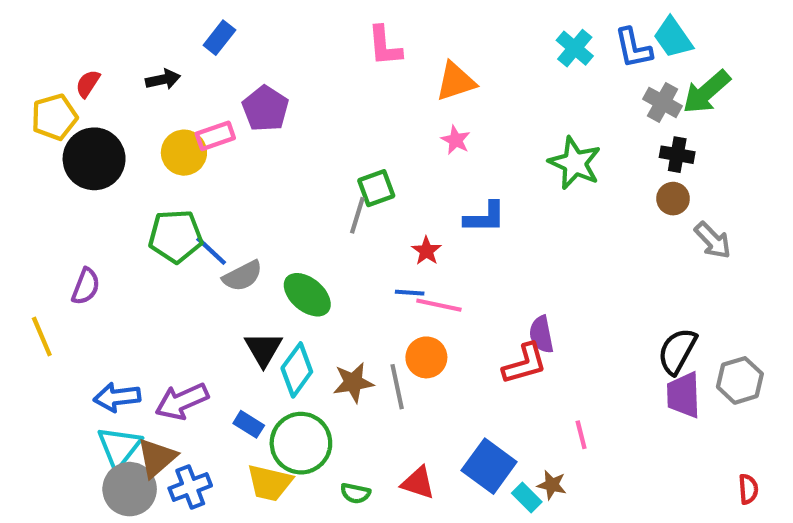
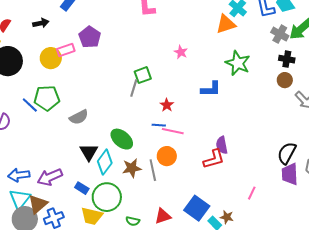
orange triangle: (456, 82) -> (226, 24), moved
blue L-shape: (485, 217) -> (211, 89), moved
blue line: (211, 251) -> (30, 105), moved
green ellipse: (307, 295) -> (122, 139), moved
pink line: (581, 435) -> (252, 193), moved, turned 40
red triangle: (418, 483) -> (163, 216), turned -36

